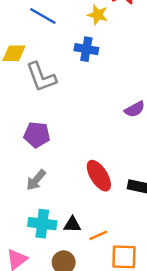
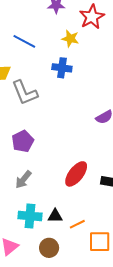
purple pentagon: (37, 135) -> (23, 141), turned -30
red ellipse: (99, 176) -> (76, 174), turned 72

